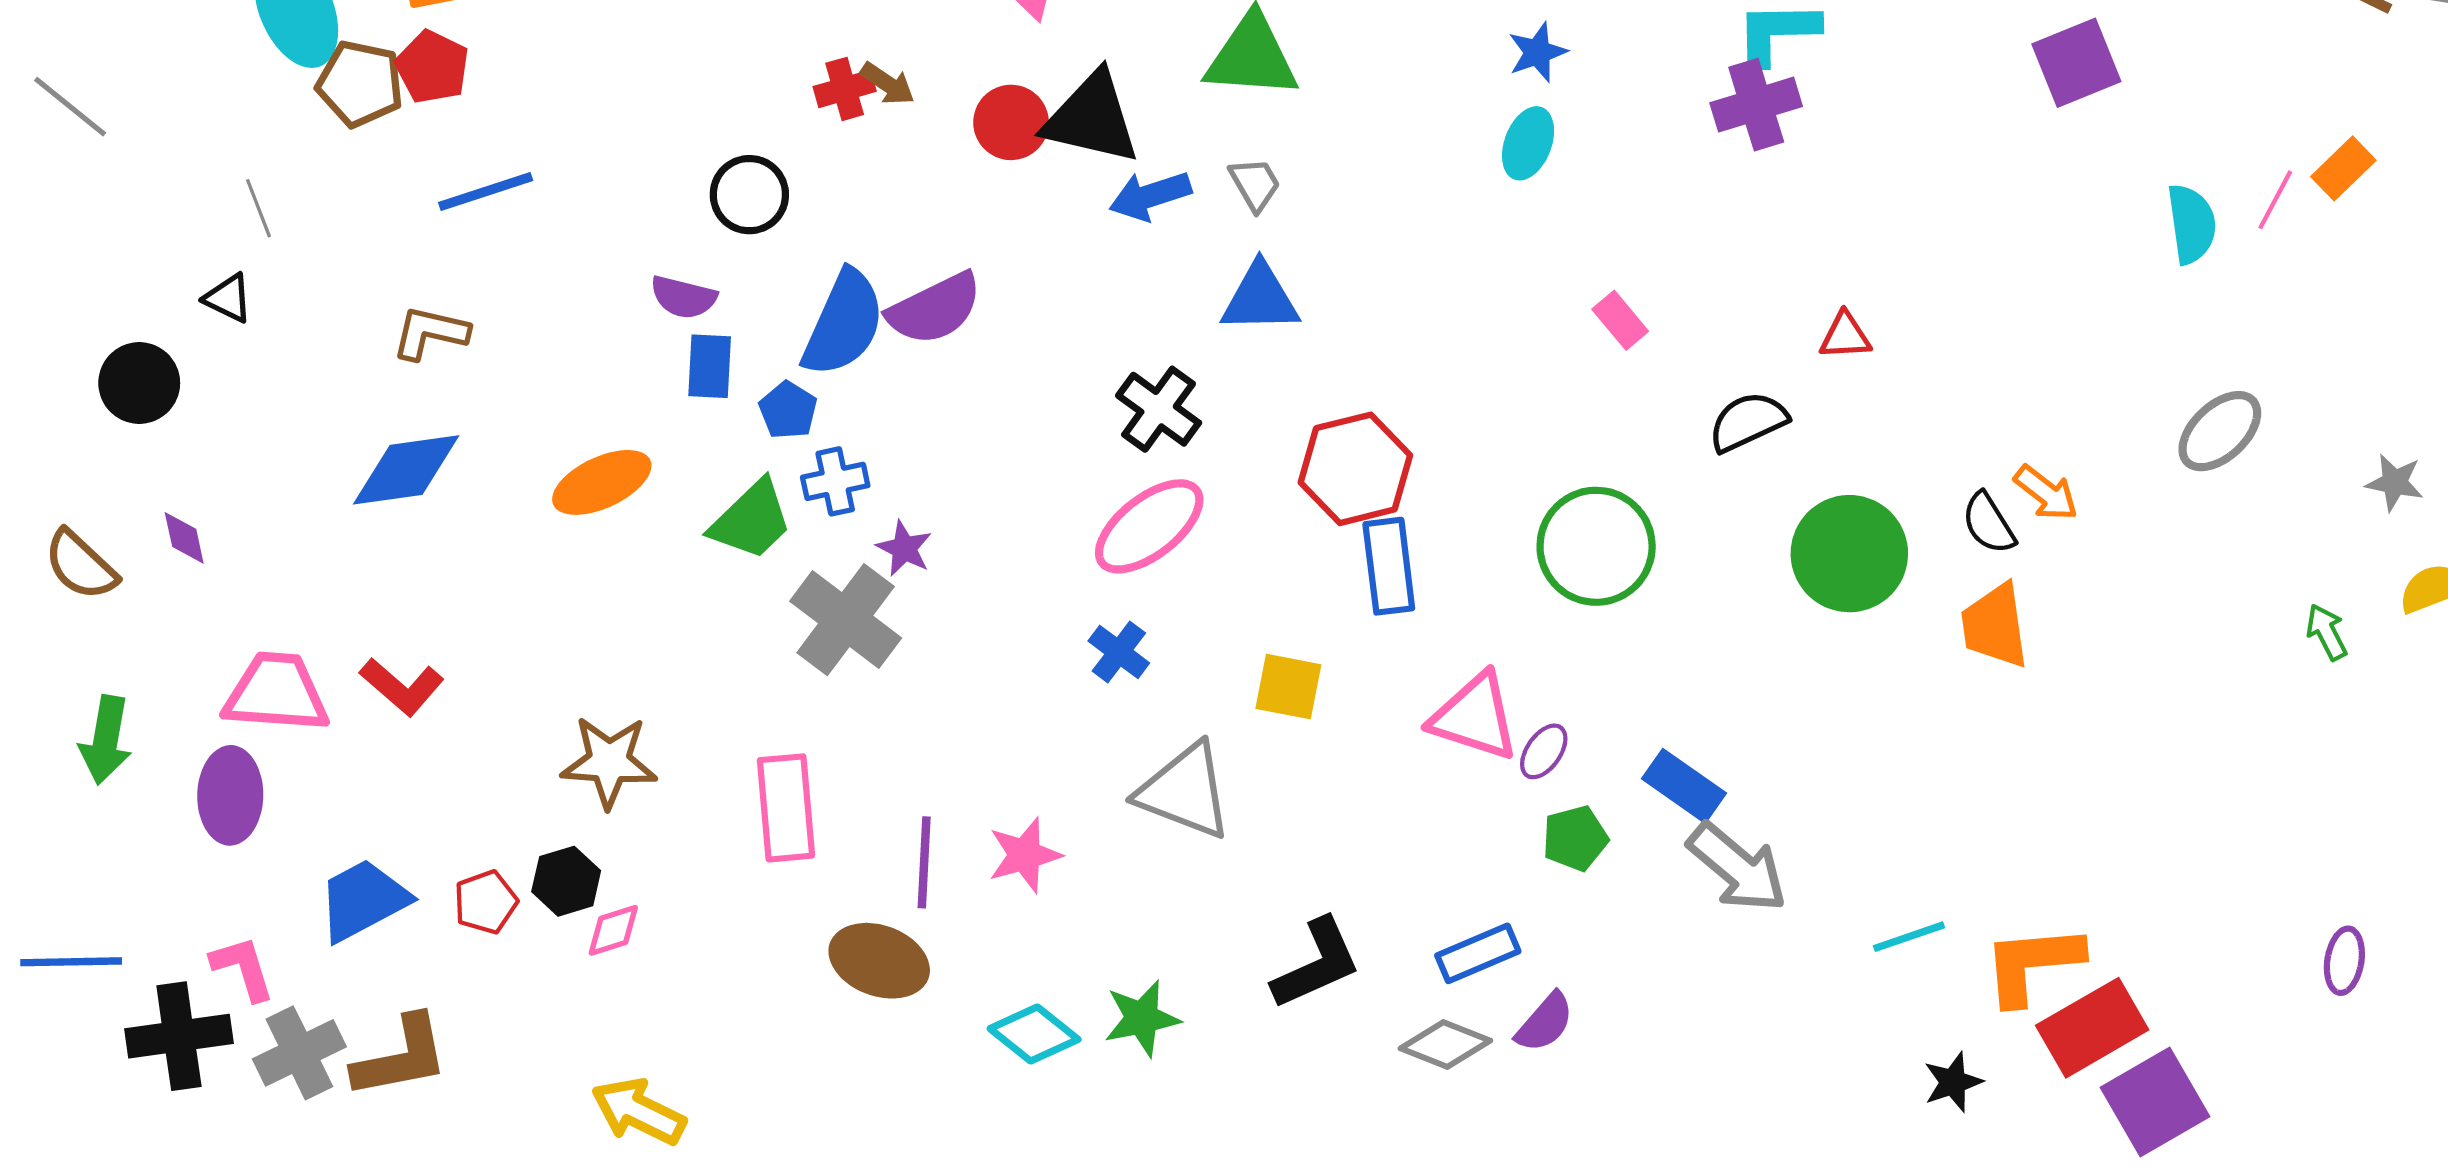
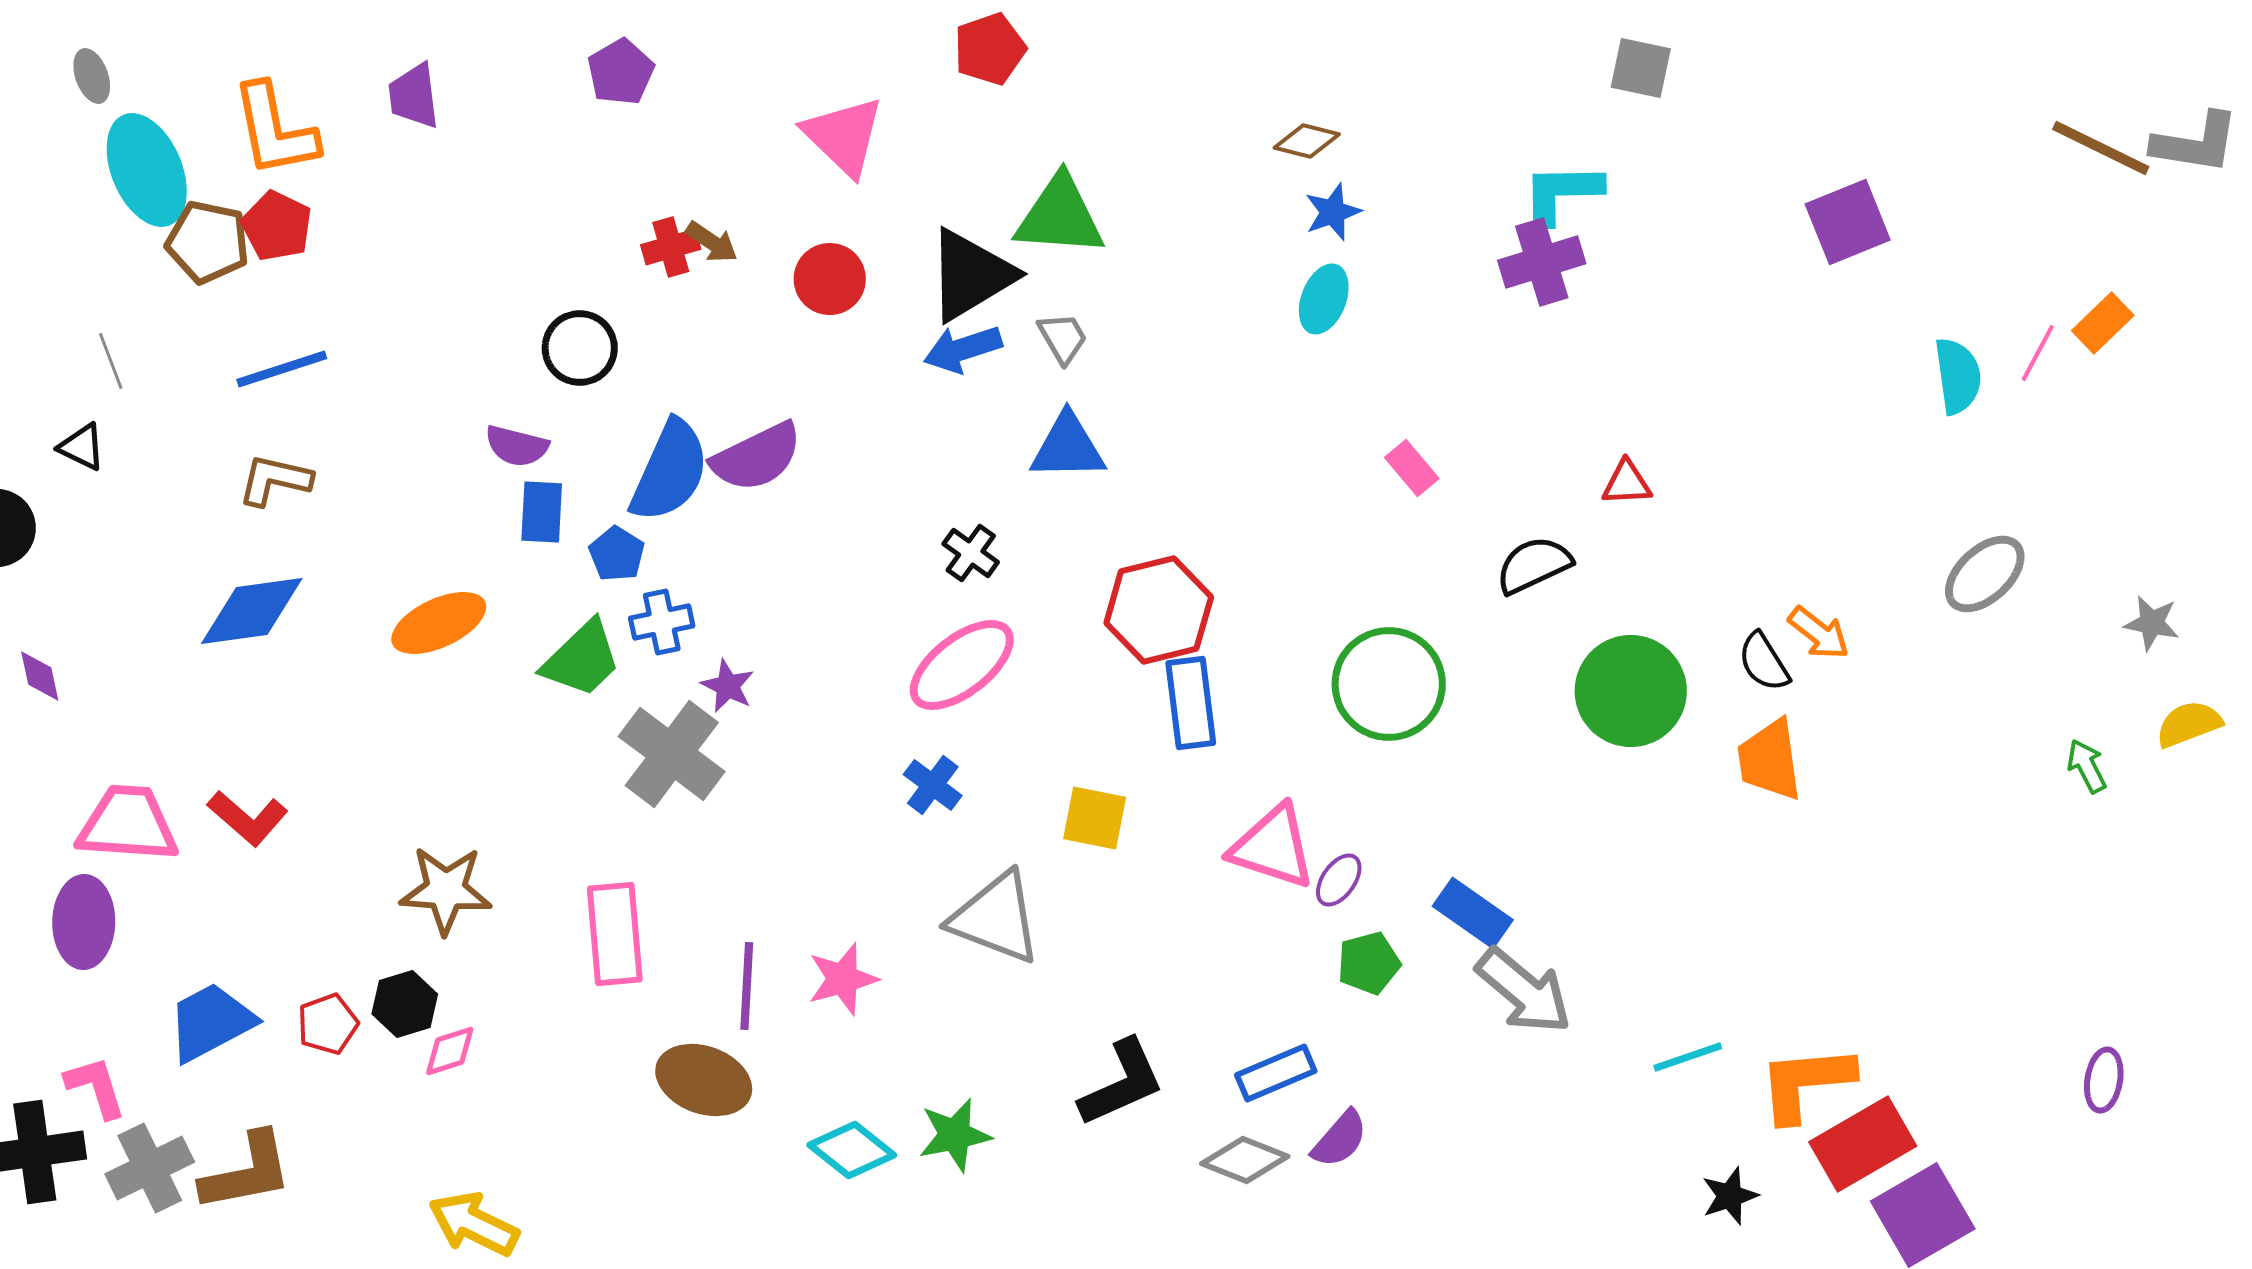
black triangle: (1092, 118) -> (971, 275), moved, turned -44
blue line: (486, 191) -> (282, 369), moved
black cross: (1159, 409) -> (971, 553), size x0.7

